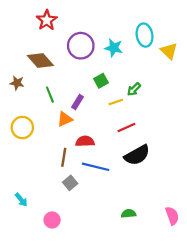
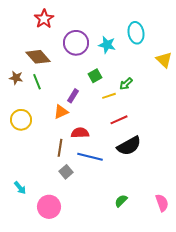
yellow triangle: (169, 51) -> (164, 60), moved
green line: (50, 95) -> (37, 82), moved
green semicircle: (129, 214) -> (121, 201), turned -40
pink circle: (52, 220) -> (49, 207), size x1.5

